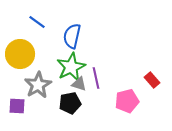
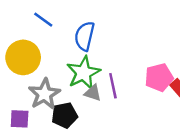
pink pentagon: (127, 101) -> (159, 77), moved
black pentagon: (70, 103) -> (64, 115), moved

